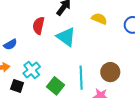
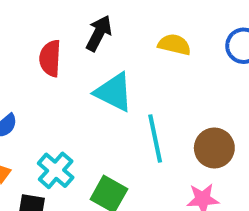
red semicircle: (39, 26) -> (50, 58), moved
cyan line: (81, 78) -> (155, 139), moved

